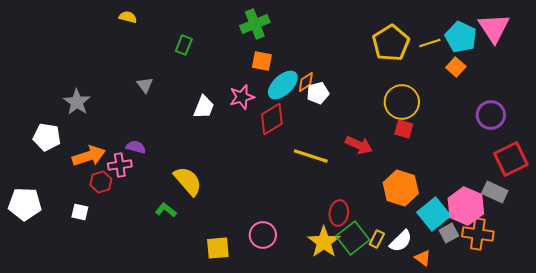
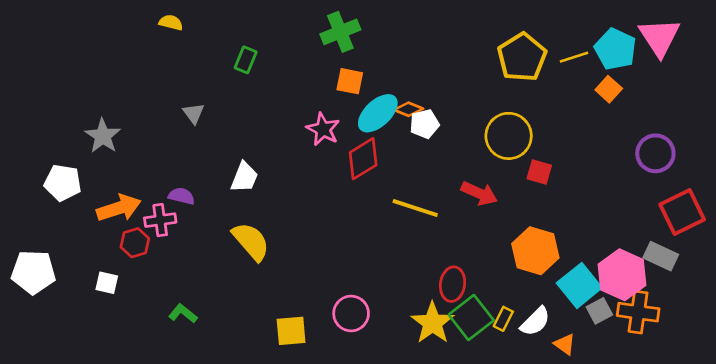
orange diamond: (306, 82) -> (408, 109), turned 55
pink star: (242, 97) -> (323, 129), turned -30
yellow circle: (402, 102) -> (509, 136), moved
white trapezoid: (204, 107) -> (244, 177), moved
green L-shape: (166, 210) -> (183, 313), moved

